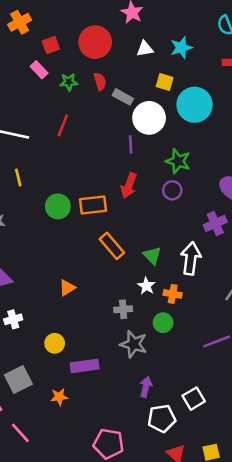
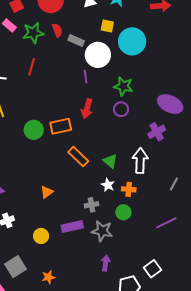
green star: (69, 82) -> (33, 33), size x1.5
purple rectangle: (85, 366) -> (72, 226), moved
purple arrow: (146, 387) -> (106, 263), moved

